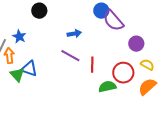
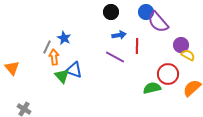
black circle: (39, 11) -> (111, 12), moved
red line: (92, 65) -> (137, 46), moved
yellow semicircle: (147, 65) -> (188, 55), moved

